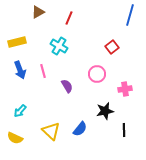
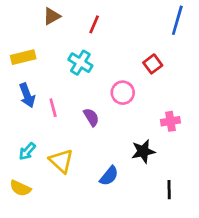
pink line: (43, 71) -> (53, 108), moved
pink circle: (97, 74) -> (123, 93), moved
black line: (124, 130) -> (169, 190), moved
yellow triangle: (51, 131) -> (61, 161), moved

